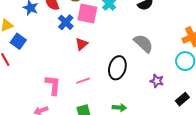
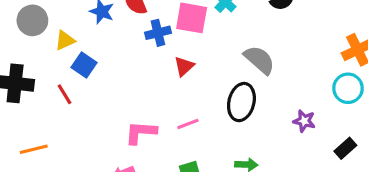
blue cross: (66, 22) -> (158, 33), turned 35
gray semicircle: (143, 43) -> (259, 60), moved
pink L-shape: (53, 85) -> (141, 132), turned -90

